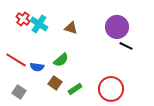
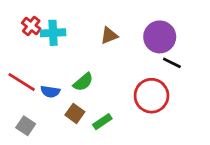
cyan cross: (39, 24) -> (53, 33), turned -36
brown triangle: (71, 28) -> (109, 36), moved, turned -40
red circle: (111, 89) -> (151, 96), moved

